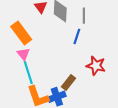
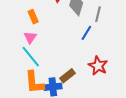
orange rectangle: (21, 33) -> (33, 17), size x0.6
cyan line: (28, 73) -> (31, 57), turned -35

